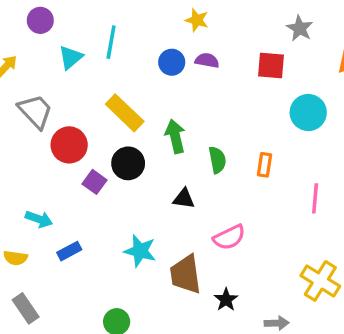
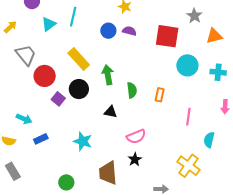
gray star: (300, 28) -> (194, 16), moved
red square: (271, 65) -> (167, 36), size x1.4
brown trapezoid: (186, 274) -> (108, 173), moved
black star: (226, 300) -> (135, 159), moved

